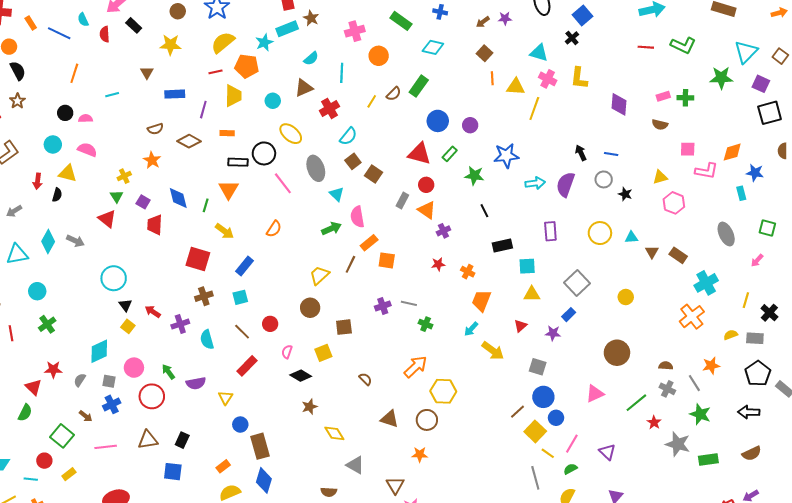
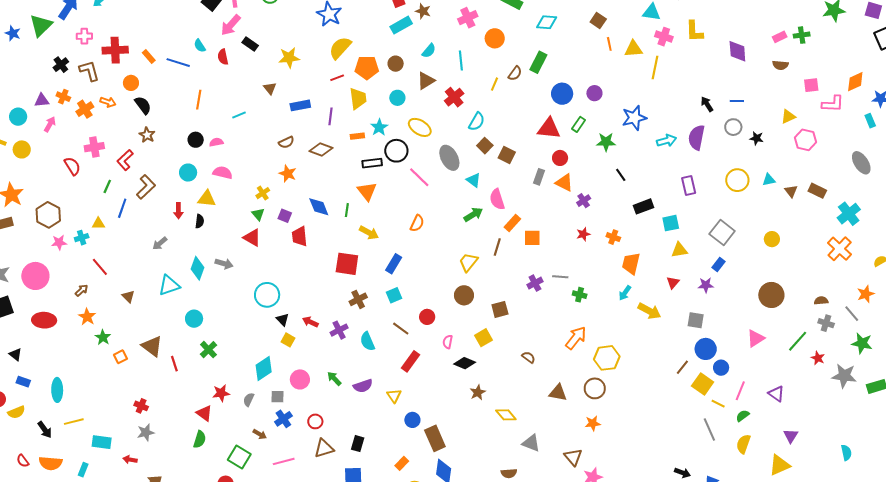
brown circle: (178, 11) -> (396, 64), moved
cyan star: (264, 42) -> (379, 127), moved
red circle: (152, 396) -> (315, 421), moved, size x0.6

